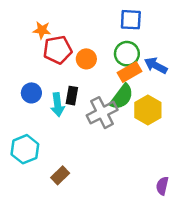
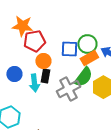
blue square: (131, 20) -> (69, 49), moved
orange star: (42, 30) -> (22, 26), size x1.5
orange circle: (86, 59) -> (43, 61), moved

